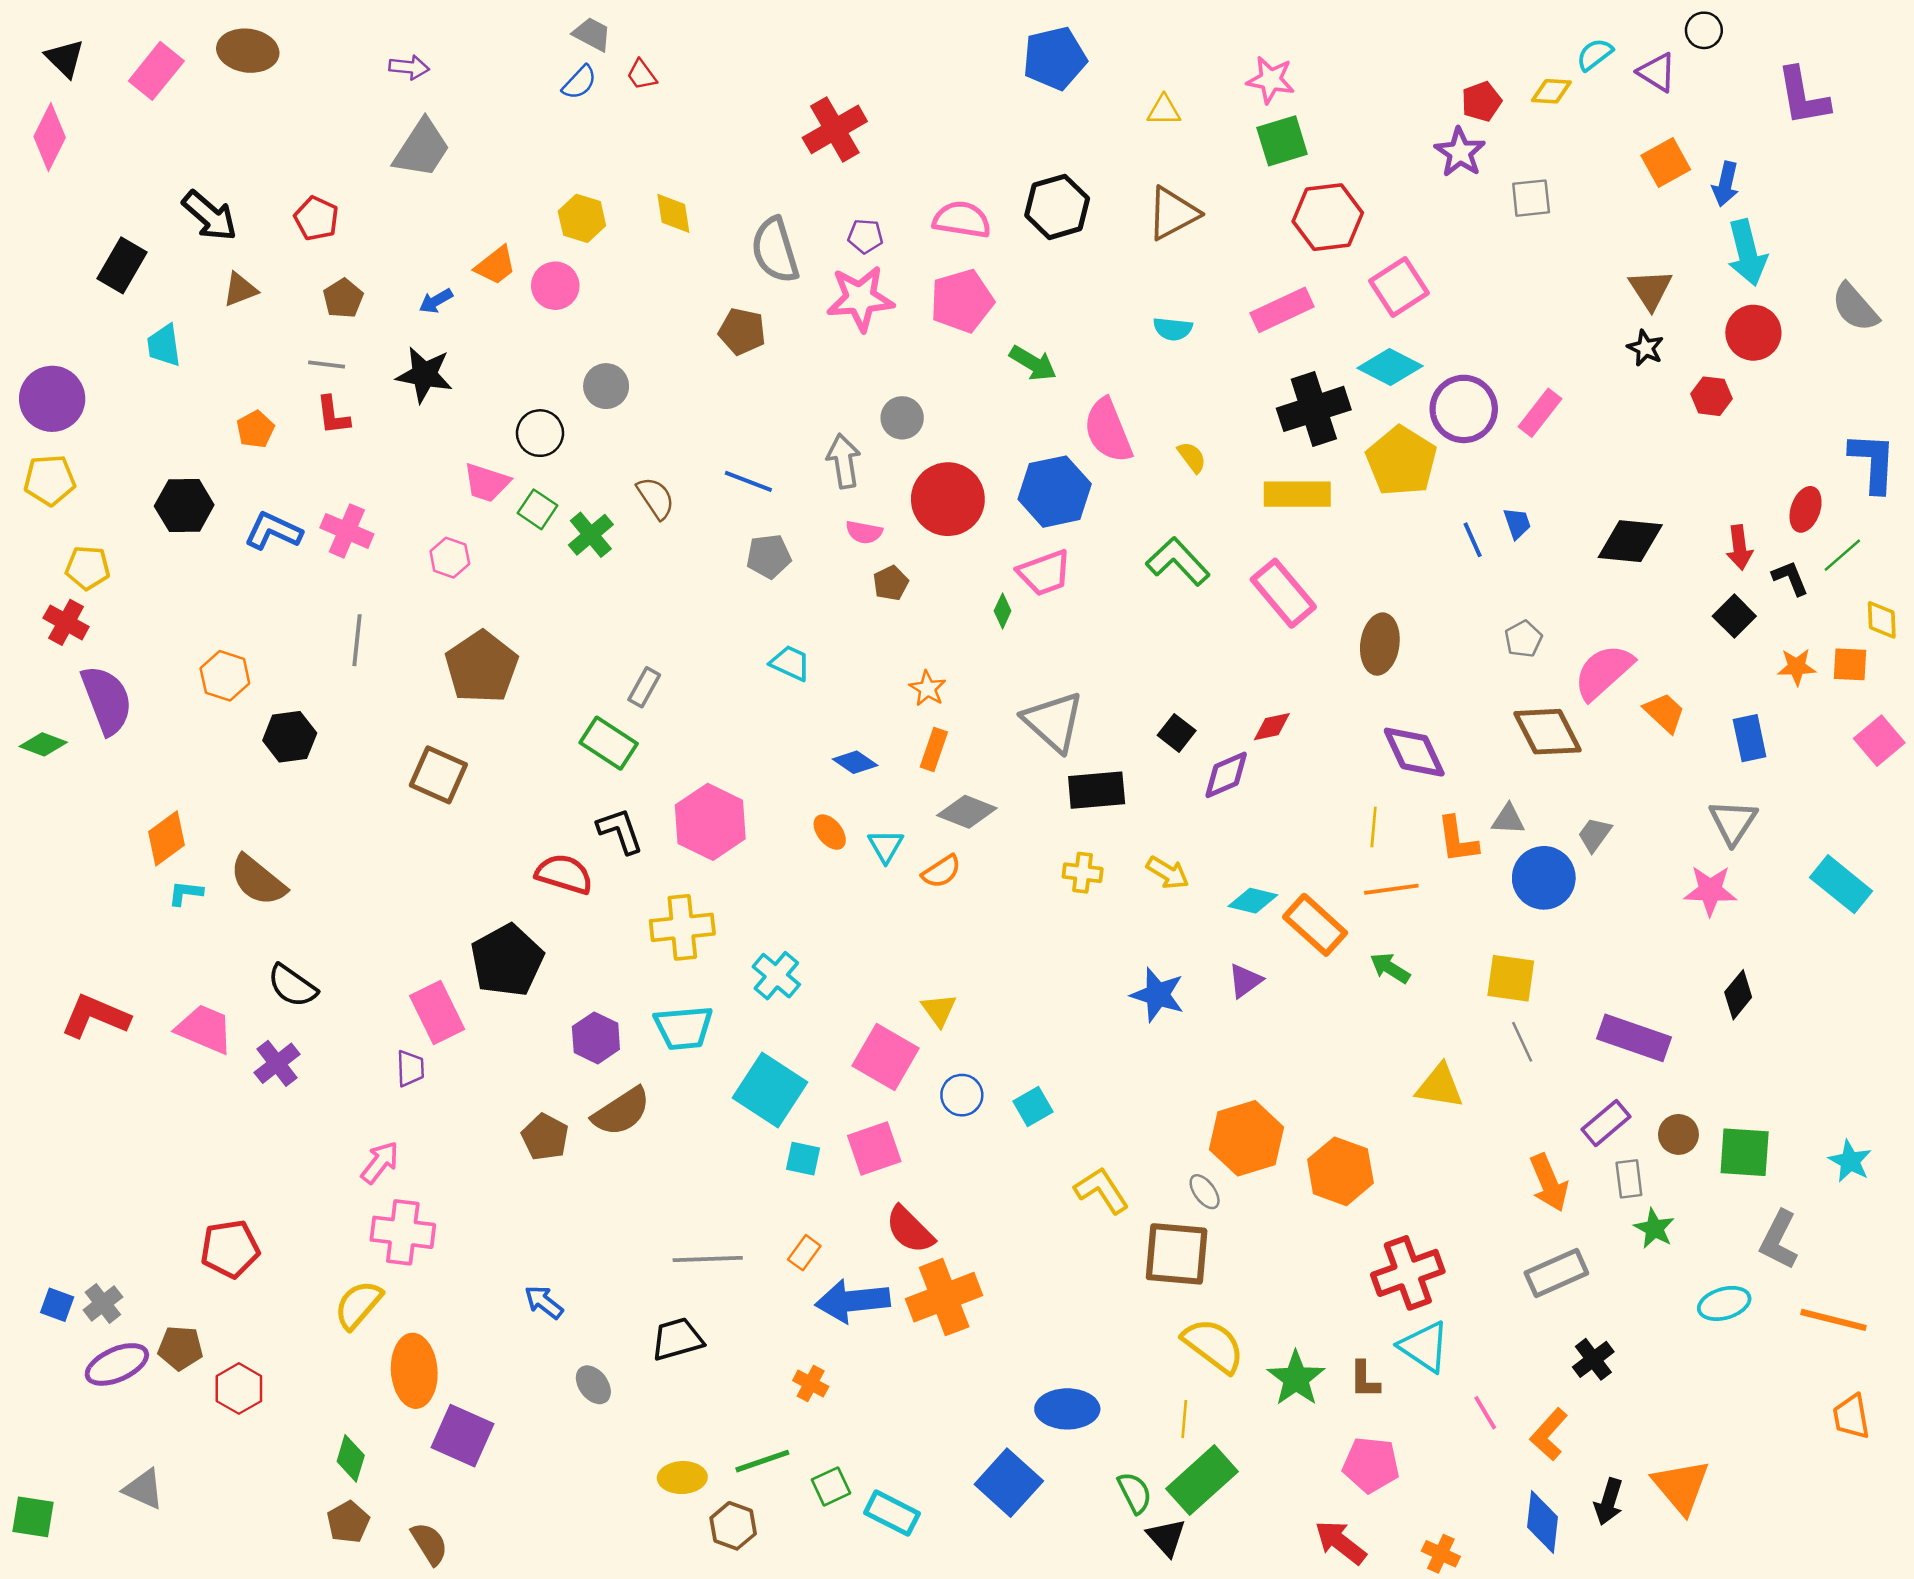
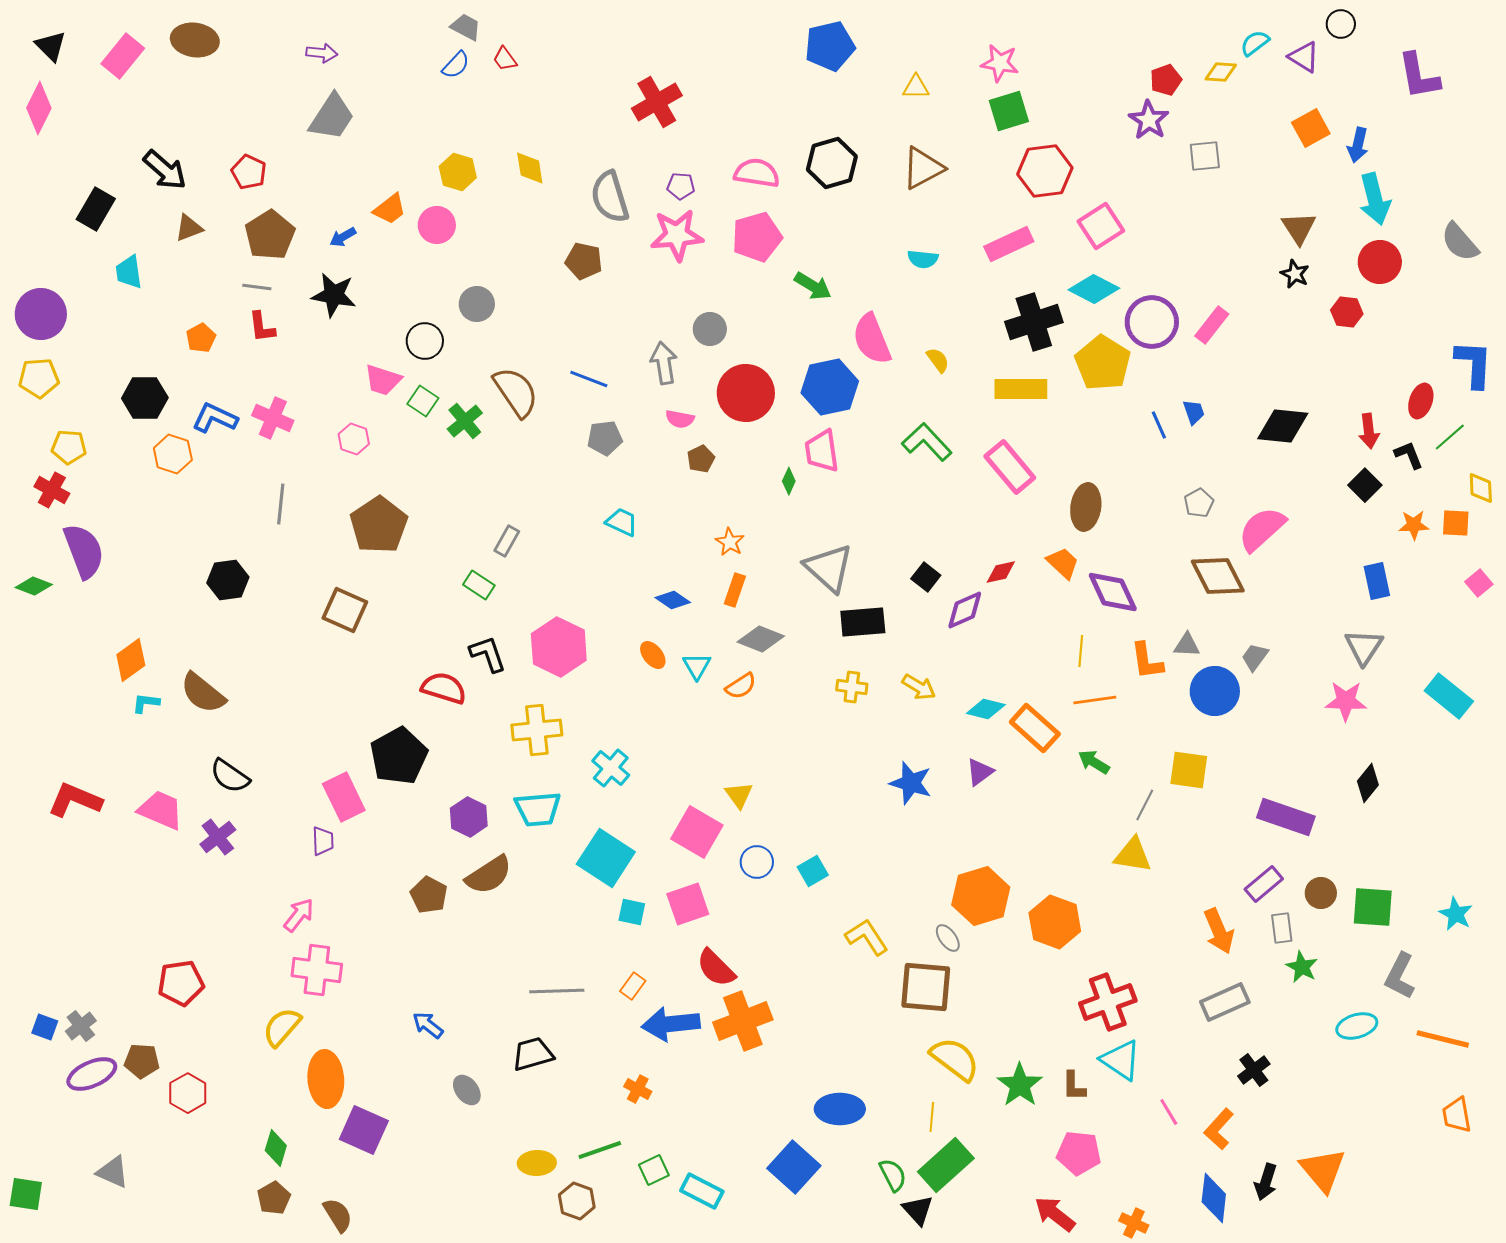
brown pentagon: (343, 298) -> (270, 235), size x1.6
brown semicircle: (656, 498) -> (516, 392), size x1.5
pink trapezoid: (1044, 573) -> (822, 451), turned 102
orange hexagon: (225, 676) -> (173, 454), moved
orange trapezoid: (1664, 713) -> (1063, 563), moved
pink square: (1879, 741) -> (1479, 583), size x0.7
green rectangle: (609, 743) -> (479, 585), size x0.7
gray line: (1522, 1042) -> (1145, 805), moved, turned 52

